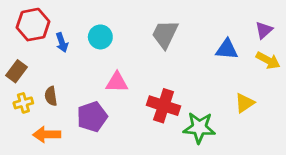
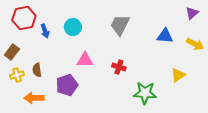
purple triangle: (264, 30) -> (192, 13), moved
red cross: (164, 106) -> (119, 67), moved, size x0.6

